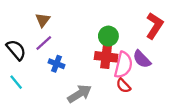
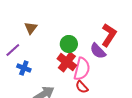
brown triangle: (43, 20) -> (31, 28), moved
red cross: (106, 57) -> (67, 62), turned 30
purple semicircle: (142, 59) -> (98, 51), moved

